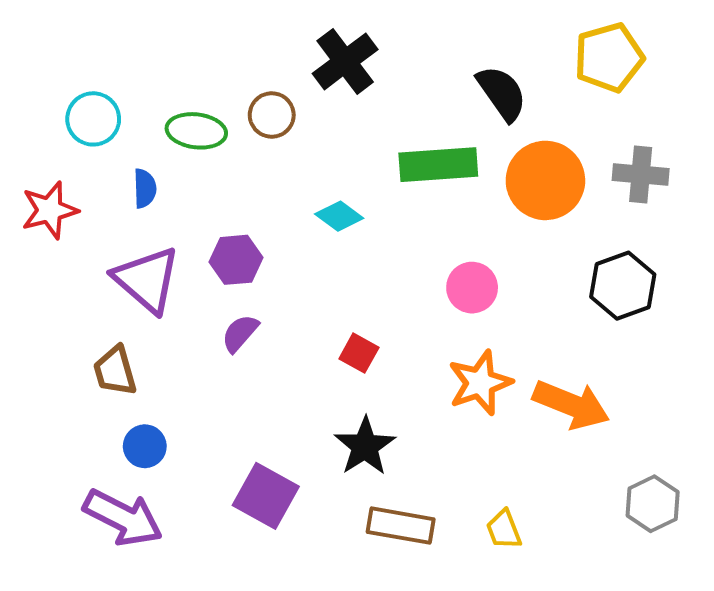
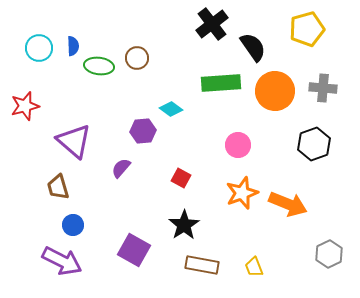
black cross: (345, 61) -> (212, 24), moved
cyan circle: (93, 119) -> (39, 48), moved
blue semicircle: (145, 188) -> (73, 46), moved
purple hexagon: (236, 260) -> (143, 131), moved

